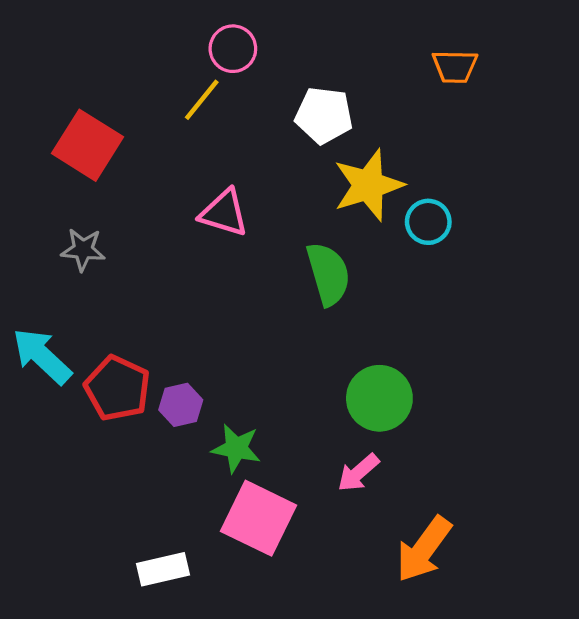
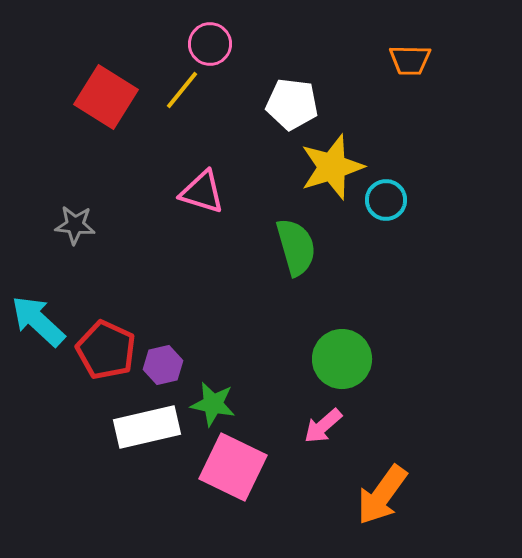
red square: (87, 145) -> (106, 97), moved
white rectangle: (163, 569) -> (147, 427), moved, size x1.4

